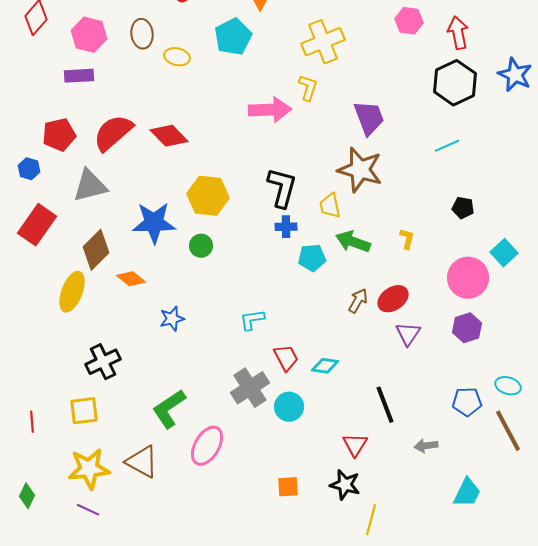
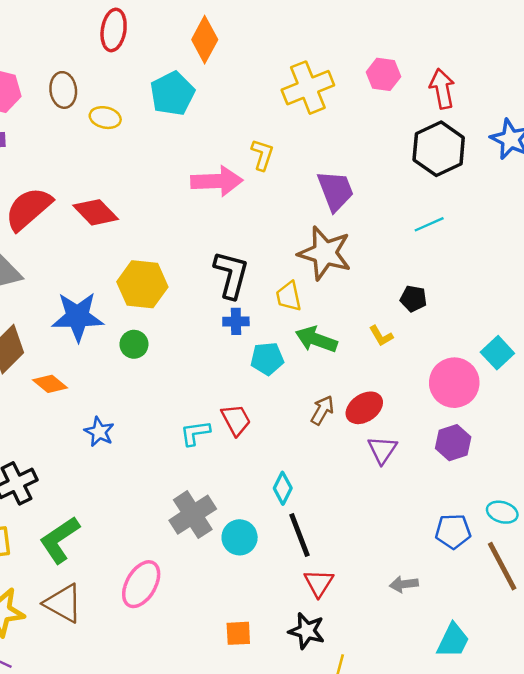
yellow cross: (323, 42) -> (308, 88), moved
black pentagon: (463, 208) -> (413, 299), moved
yellow L-shape: (407, 239) -> (381, 336), turned 135
blue star: (172, 319) -> (99, 432), turned -30
red trapezoid: (286, 358) -> (236, 420), moved
cyan diamond: (325, 366) -> (283, 488), turned -72
black line: (385, 405) -> (300, 535), moved
green L-shape: (169, 409) -> (60, 540), moved

